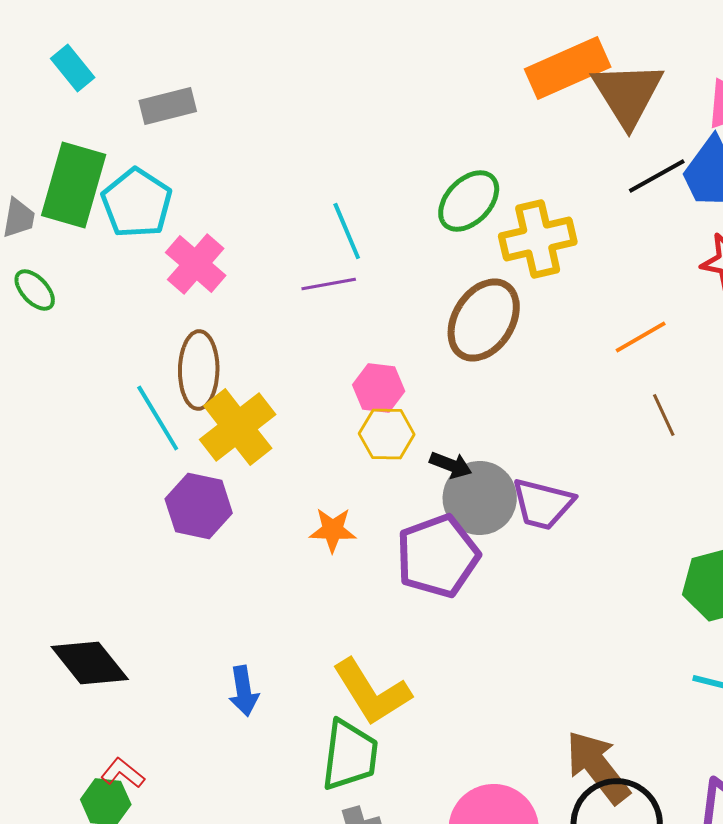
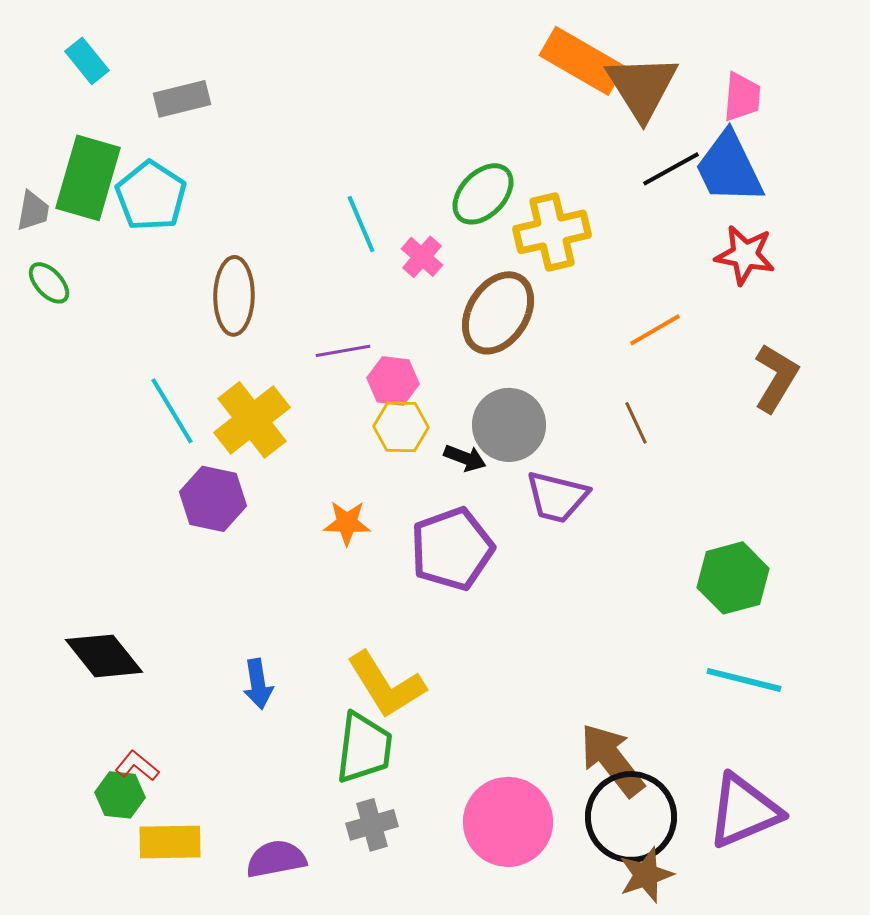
orange rectangle: (568, 68) -> (582, 61), turned 54
pink cross: (196, 264) -> (422, 257), moved, size x0.7
purple line: (329, 284) -> (343, 351), moved
brown ellipse: (199, 370) -> (234, 296), moved
brown line: (664, 415) -> (636, 423), moved
gray circle: (480, 498) -> (509, 425), moved

